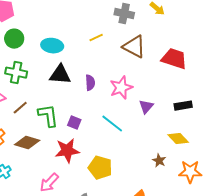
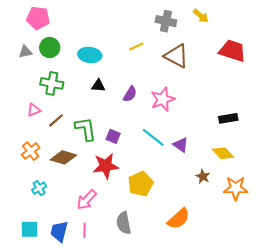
red trapezoid: (174, 59) -> (232, 51), moved
black triangle: (60, 75) -> (98, 86), size x0.6
purple semicircle: (90, 83) -> (130, 94), turned 35
purple triangle: (146, 107) -> (181, 145), moved, turned -35
yellow pentagon: (100, 168) -> (141, 184), turned 30

